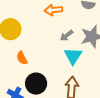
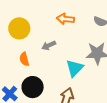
gray arrow: (67, 36) -> (49, 45), moved

